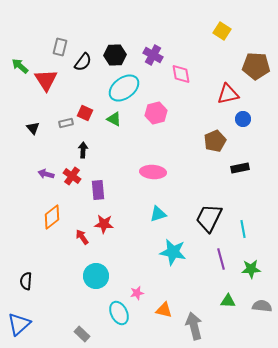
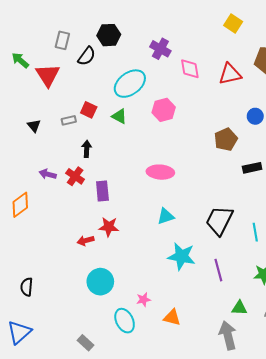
black hexagon: (115, 55) -> (109, 35), moved
red triangle: (228, 94) -> (230, 74), moved
orange diamond: (52, 217) -> (20, 205), moved
red arrow: (82, 237) -> (86, 241), turned -70
purple line: (221, 259) -> (218, 270), moved
gray arrow: (194, 326) -> (228, 335), moved

